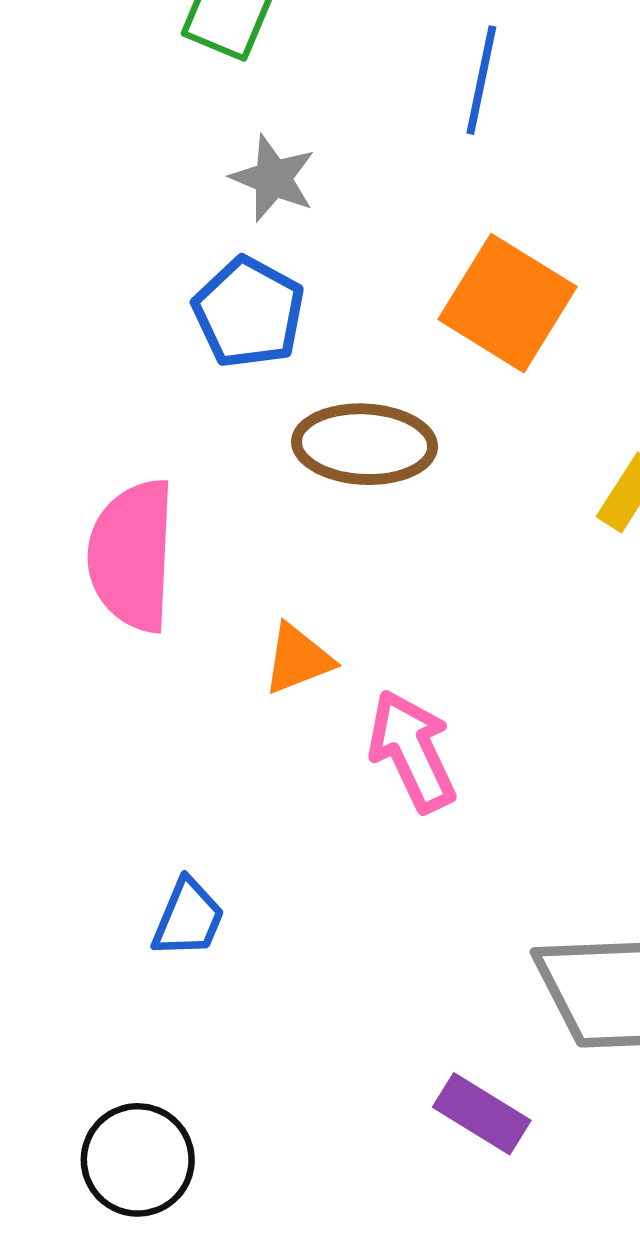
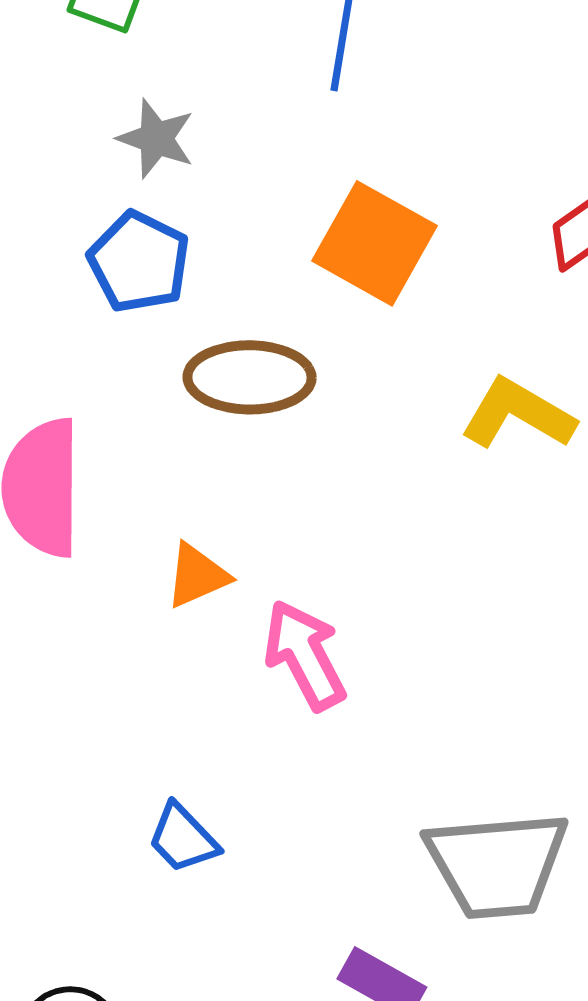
blue trapezoid: (188, 918) -> (183, 838), moved, turned 116

